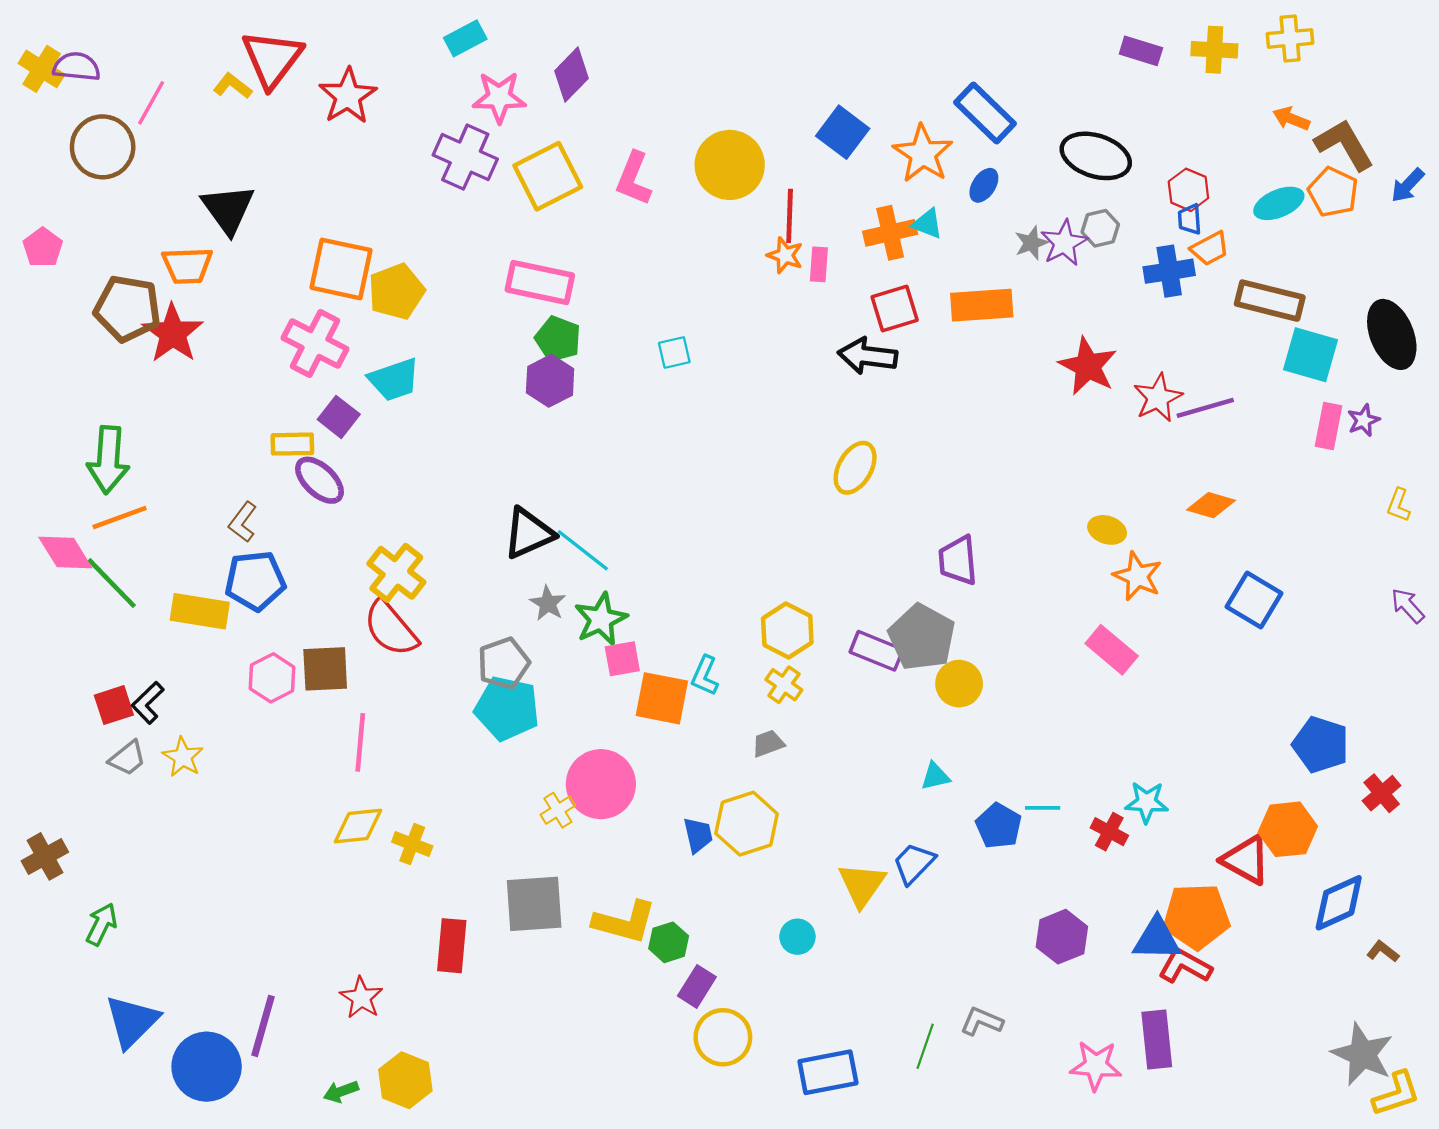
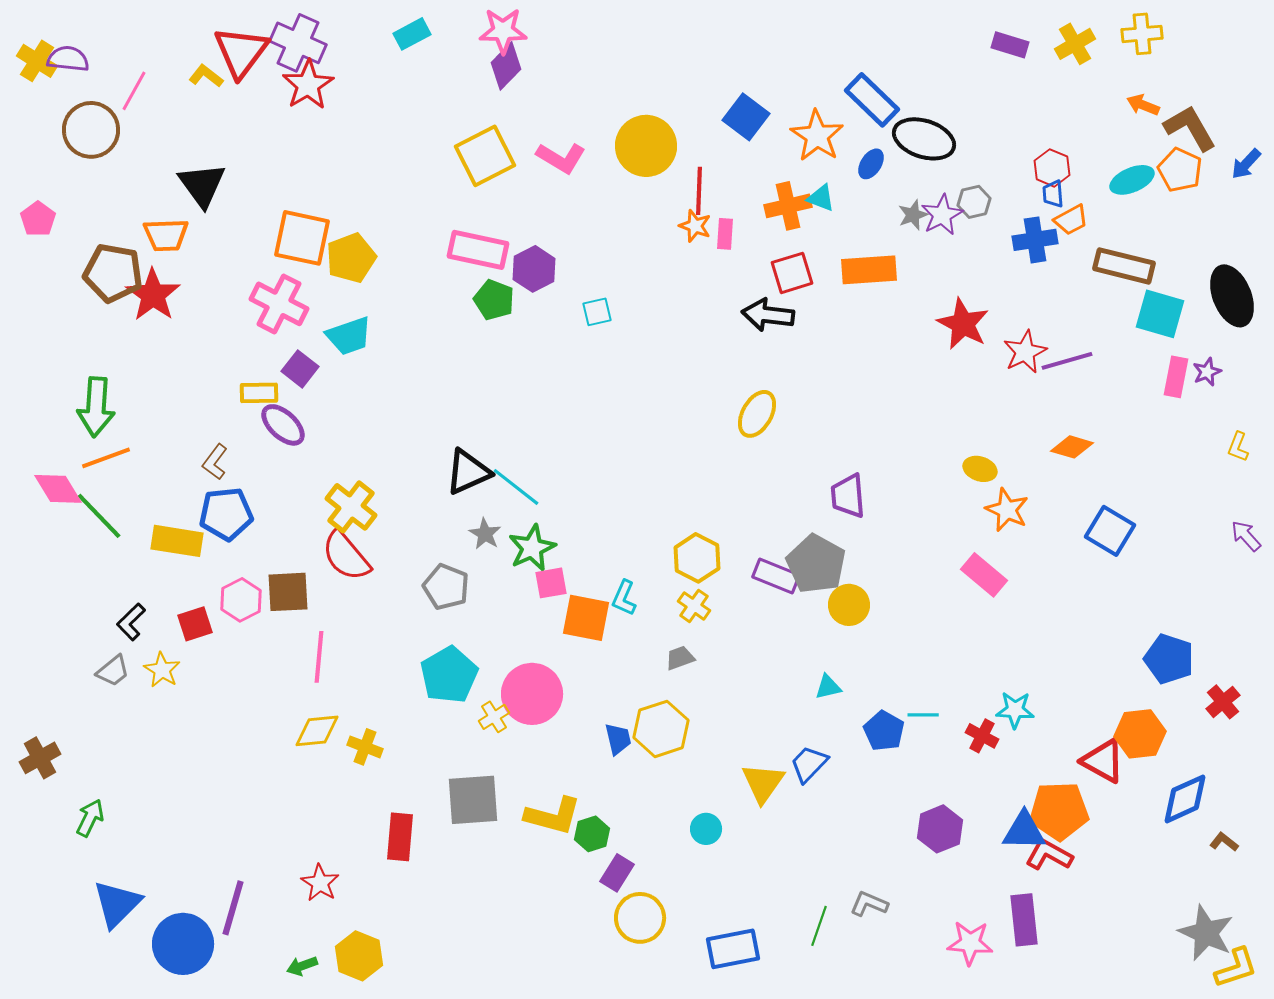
yellow cross: (1214, 50) -> (1075, 44), turned -33
pink star: (499, 97) -> (503, 31), moved
black ellipse: (1096, 156) -> (924, 139), moved
purple cross: (465, 157) -> (298, 43), moved
pink L-shape: (634, 179) -> (561, 158), turned -81
purple hexagon: (550, 381) -> (534, 269), moved
gray pentagon: (504, 663) -> (446, 587), turned -30
red square: (114, 705) -> (195, 624), moved
cyan pentagon: (507, 708) -> (449, 675), moved, turned 30

